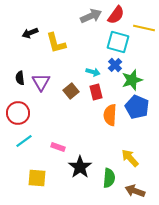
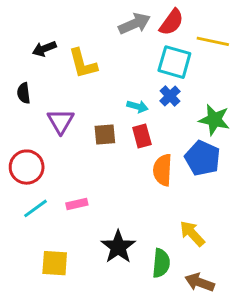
black semicircle: (20, 78) -> (24, 93), moved
green star: (132, 80) -> (214, 120), moved, turned 30
brown square: (71, 91) -> (105, 135), turned 35
pink rectangle: (58, 147) -> (77, 204), moved, turned -32

